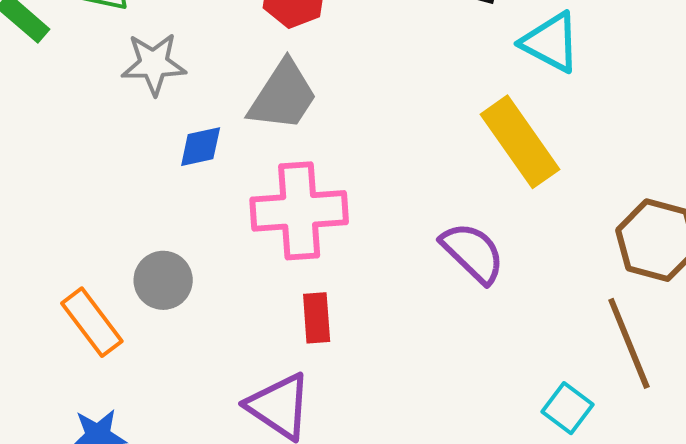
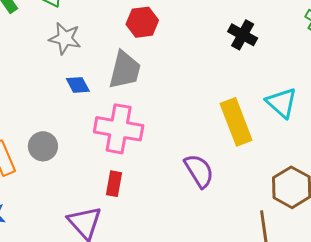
cyan triangle: (551, 42) -> (282, 103), moved
gray trapezoid: (283, 96) -> (125, 70), turned -33
blue diamond: (201, 147) -> (78, 85), turned 60

